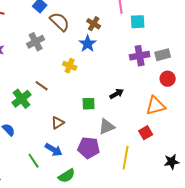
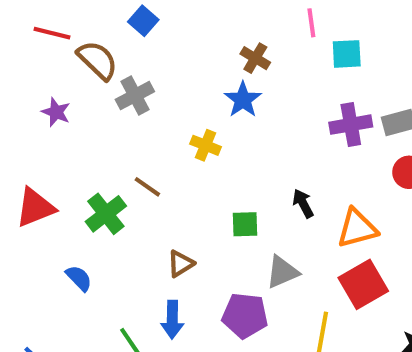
brown semicircle: (60, 22) -> (98, 60), moved
black arrow: (117, 94) -> (303, 203), turned -88
orange triangle: (156, 106) -> (357, 228), moved
red square: (146, 133) -> (363, 284), size x1.6
blue arrow: (54, 150) -> (172, 320), turned 60

